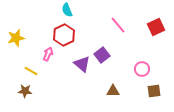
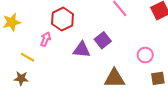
purple triangle: (82, 64) -> (82, 50), turned -36
brown triangle: (113, 91) -> (114, 78), size x1.5

